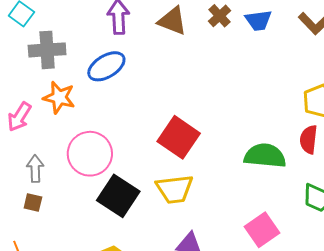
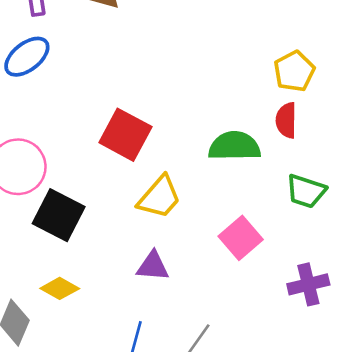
yellow trapezoid: (175, 189) -> (159, 197), moved, turned -36

